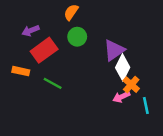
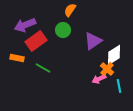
orange semicircle: (71, 12) -> (70, 10), moved
purple arrow: (31, 31) -> (25, 25), size x1.5
white diamond: (123, 67) -> (114, 55), moved, turned 30

